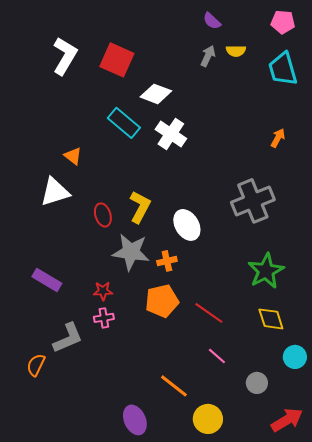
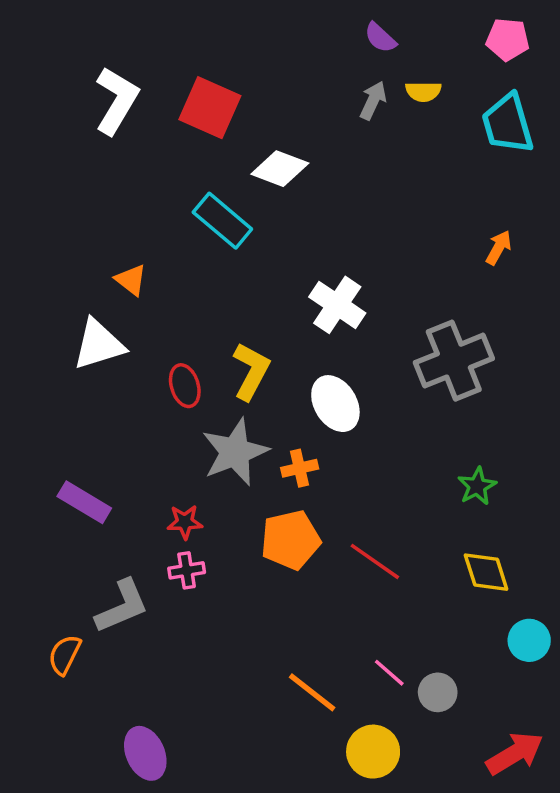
white cross: (171, 134) -> (337, 305), moved
gray star: (131, 252) -> (235, 452), turned -30
green star: (266, 271) -> (477, 486), size x0.6
pink line: (217, 356) -> (389, 673), moved
gray circle: (257, 383) -> (438, 692), moved
purple ellipse: (135, 420) -> (145, 753), moved

